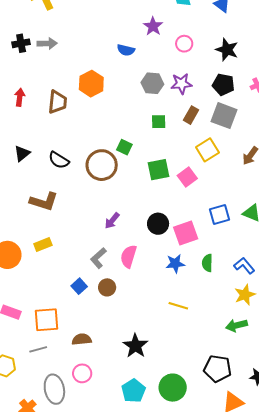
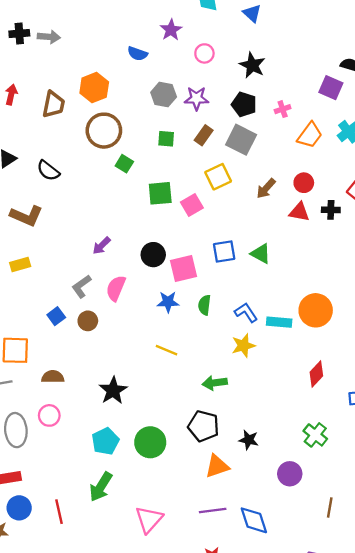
brown circle: (102, 165) -> (104, 131), moved
green arrow: (236, 325) -> (215, 383), moved

